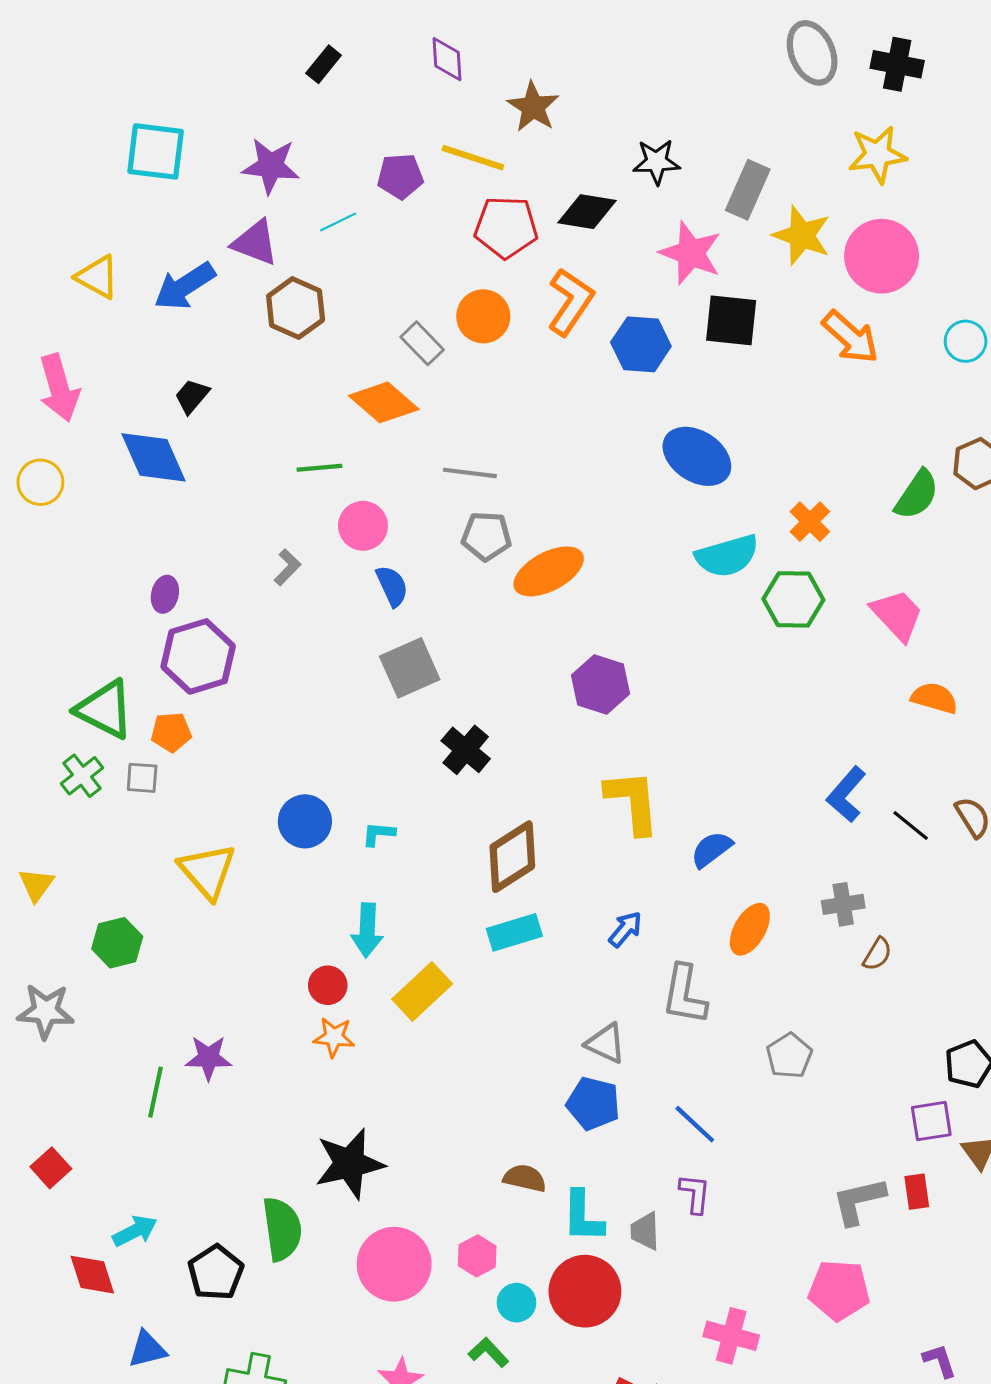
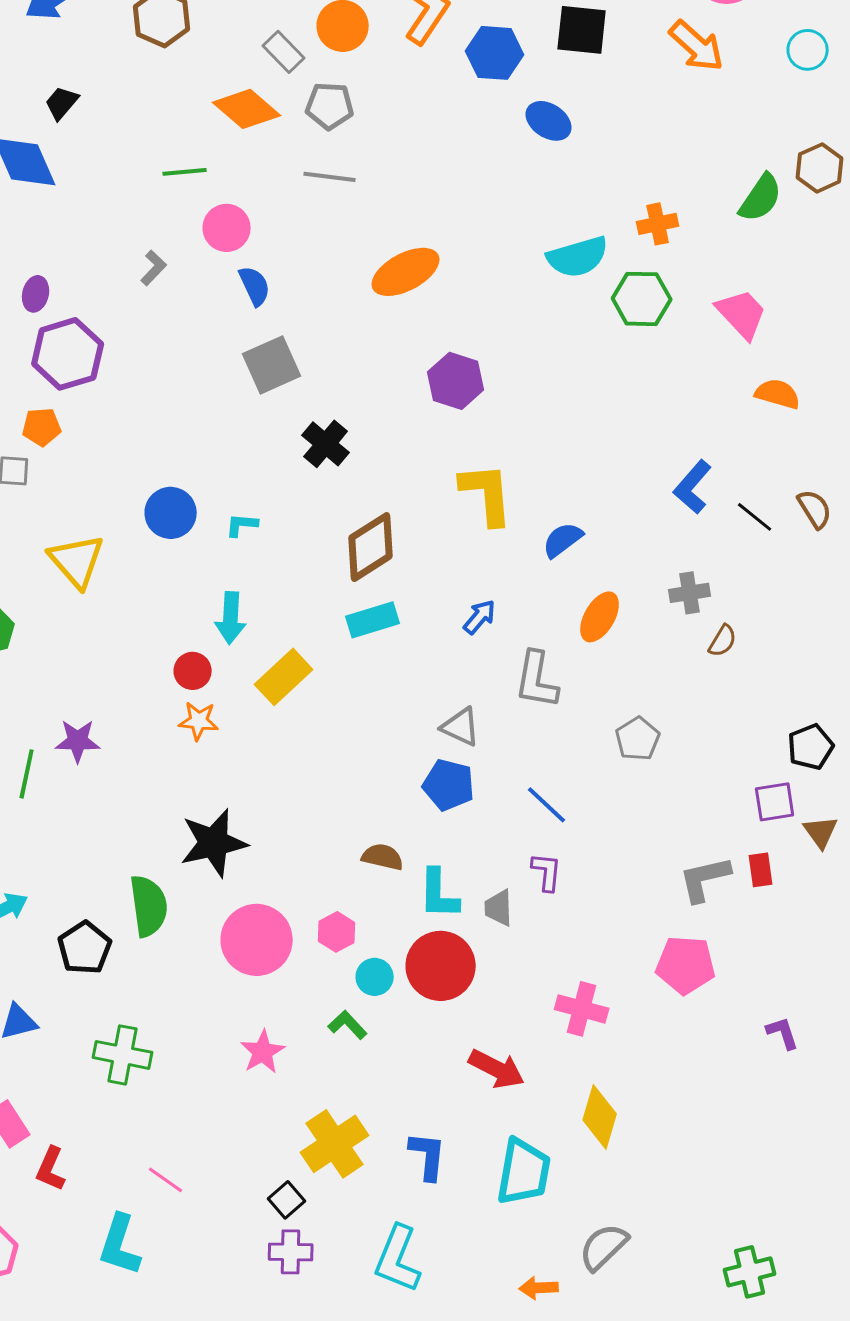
blue ellipse: (697, 456) -> (549, 121), moved, size x0.7
orange cross: (810, 522) -> (658, 224), turned 33
gray pentagon: (486, 536) -> (330, 106), moved

